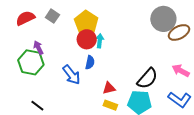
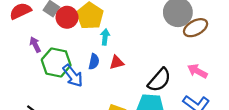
red circle: (87, 39) -> (67, 17), moved
green hexagon: (31, 62) -> (56, 63), moved
red triangle: (109, 88) -> (117, 62), moved

